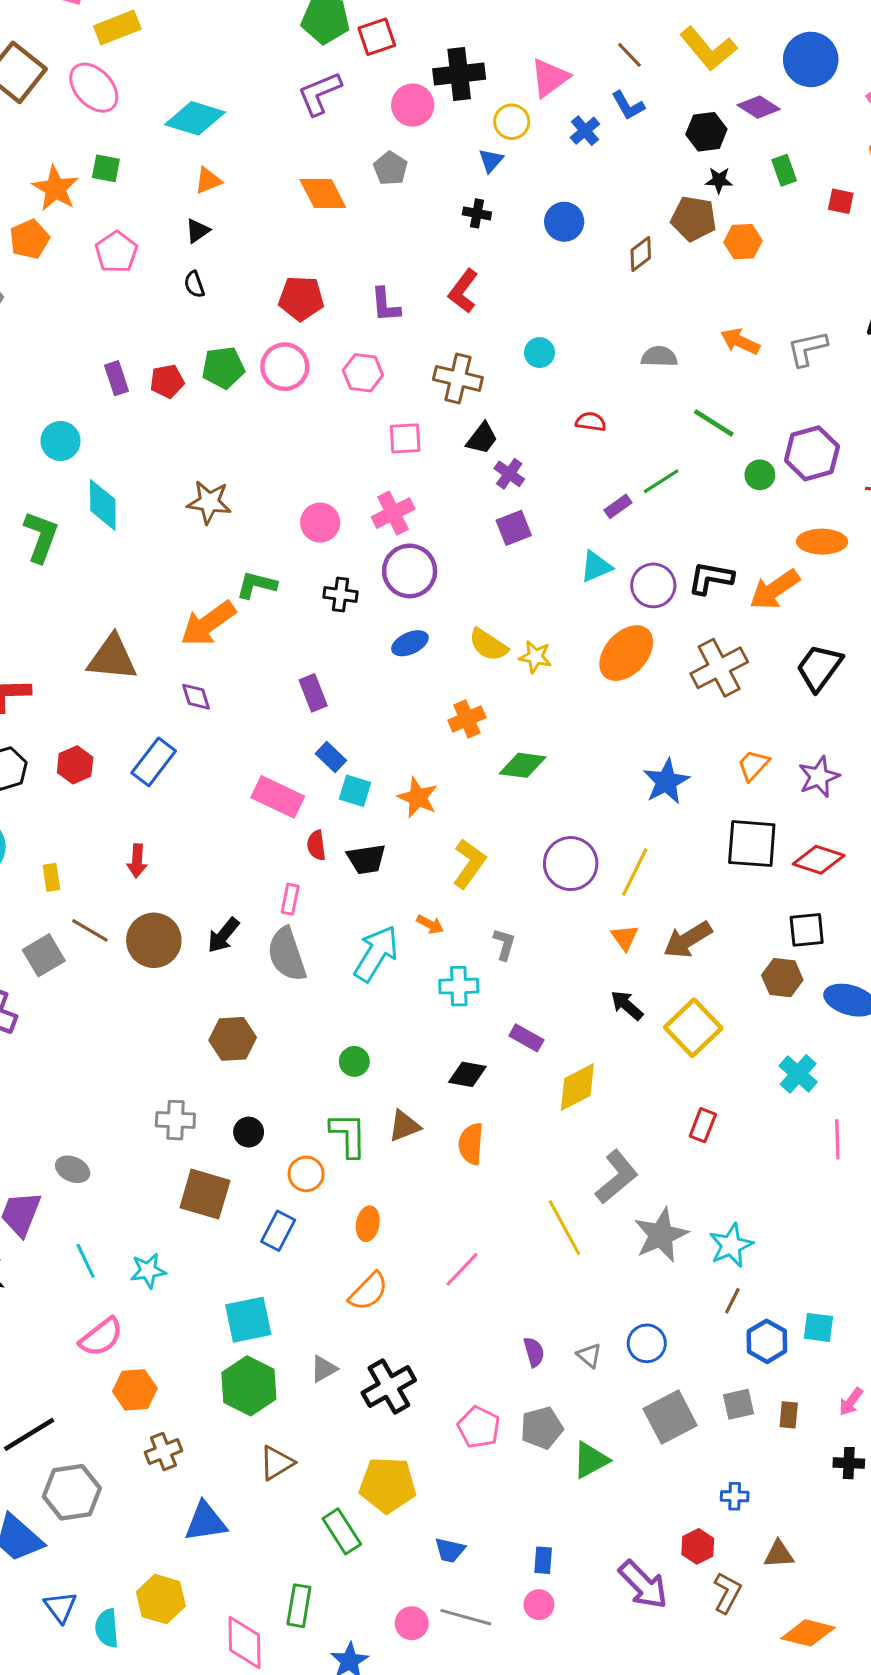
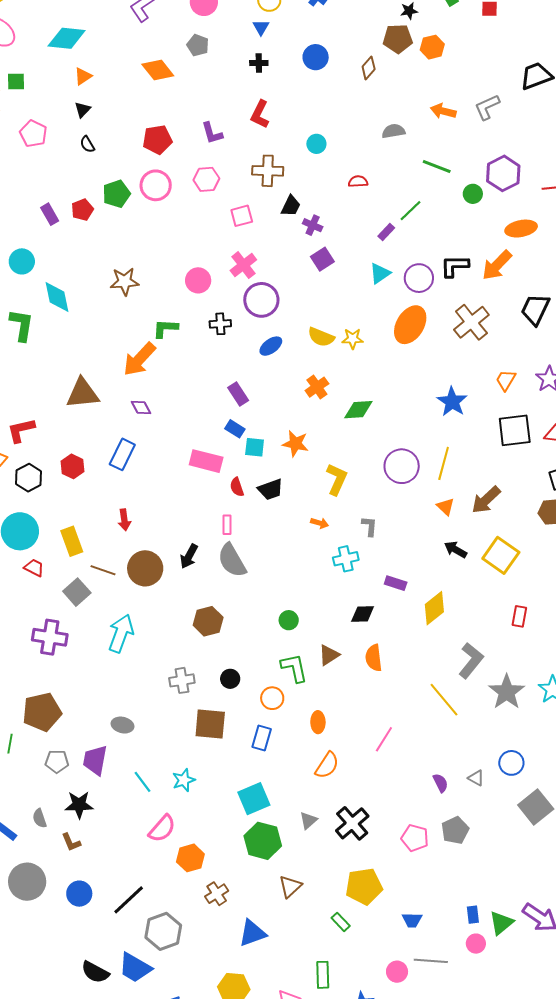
purple rectangle: (313, 693) -> (238, 394), moved
yellow rectangle: (51, 877) -> (72, 541), size x1.6
cyan arrow: (376, 954) -> (121, 633), moved
green triangle: (591, 1460) -> (501, 923), moved
green rectangle: (342, 1531) -> (341, 922), size x0.7

